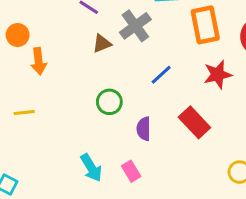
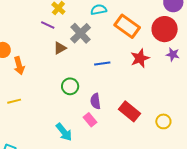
orange rectangle: (205, 25) -> (127, 26), turned -35
blue line: (161, 75) -> (102, 64), turned 42
red rectangle: (194, 122) -> (129, 111), moved
pink rectangle: (131, 171) -> (90, 120), moved

